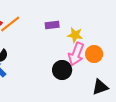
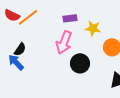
pink arrow: (76, 54) -> (64, 42), moved

